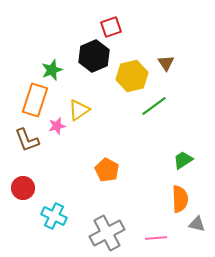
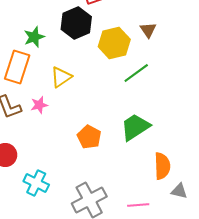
pink star: (57, 126) -> (39, 105), moved
green trapezoid: (183, 160) -> (135, 127), moved, size x1.5

